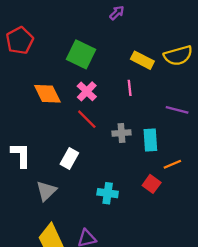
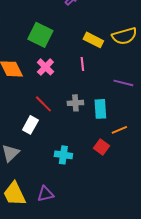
red line: (87, 119) -> (43, 104), moved

